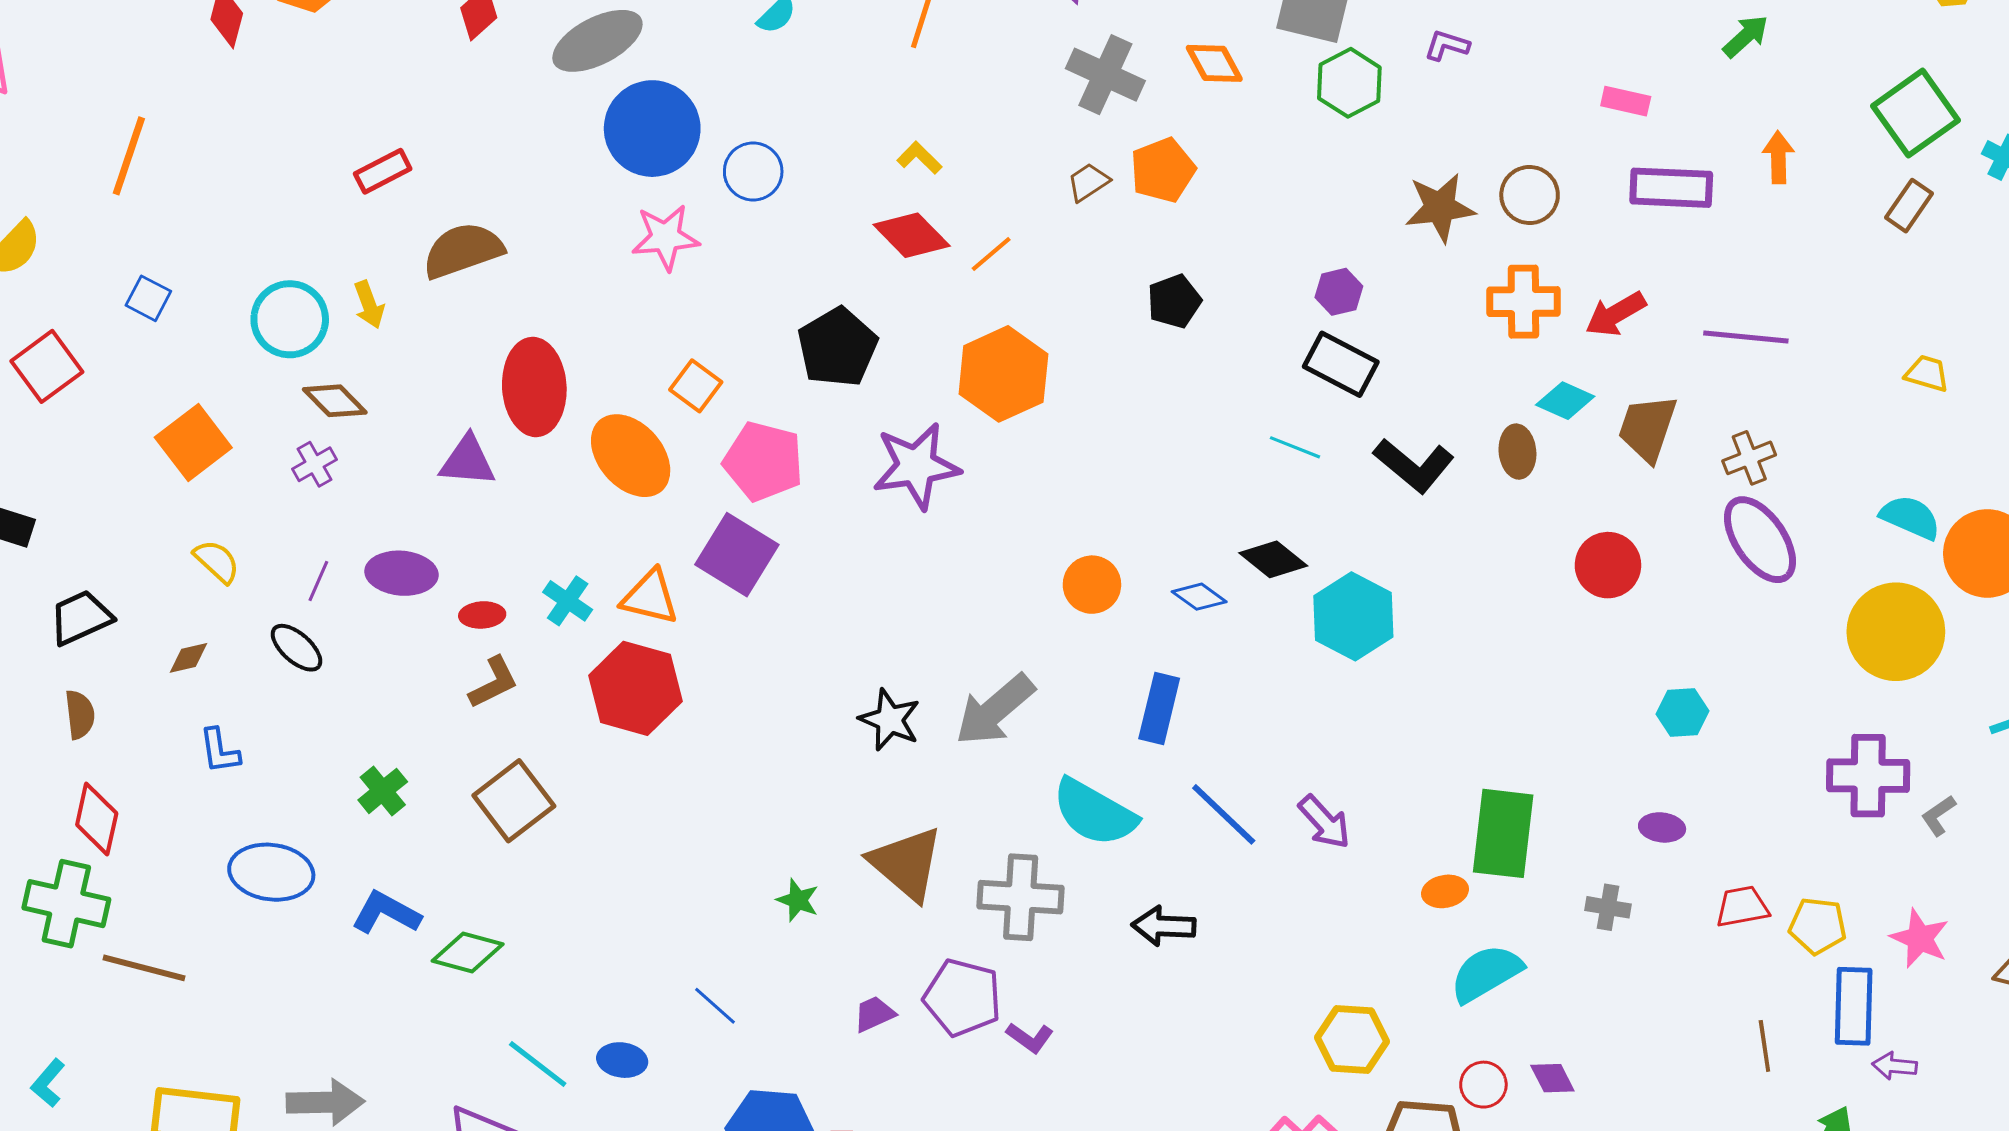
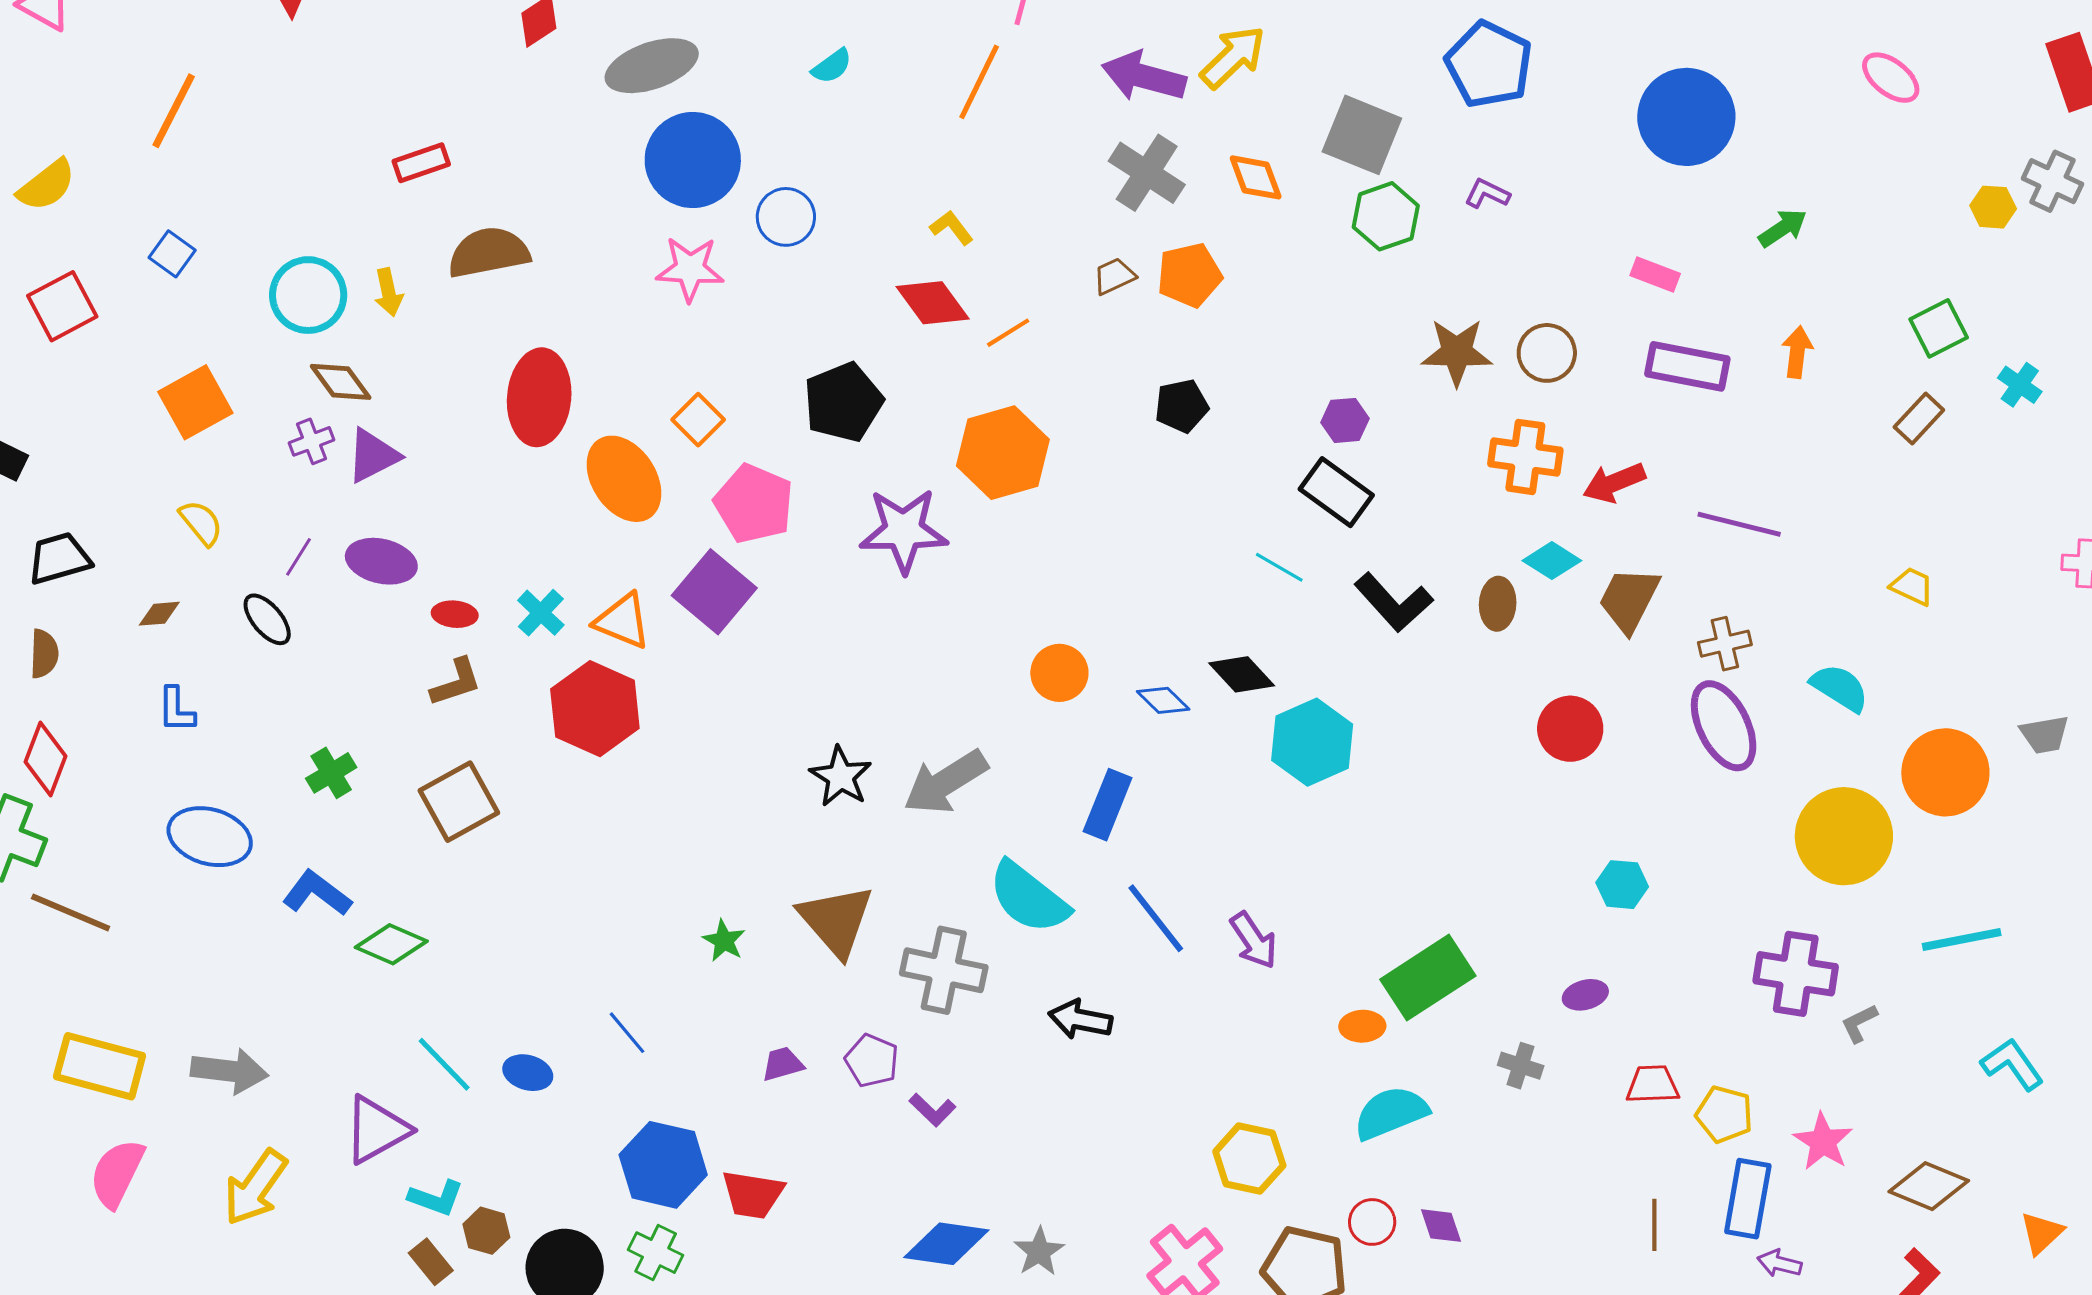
green square: (1915, 113) -> (1939, 328), size x0.7
purple triangle: (468, 461) -> (373, 456), moved, turned -40
cyan semicircle: (1910, 517) -> (1840, 688), moved
purple ellipse: (1662, 827) -> (1585, 995), turned -30
green rectangle: (1503, 833) -> (1428, 978), turned 42
purple pentagon: (962, 998) -> (872, 1061), size x0.7

